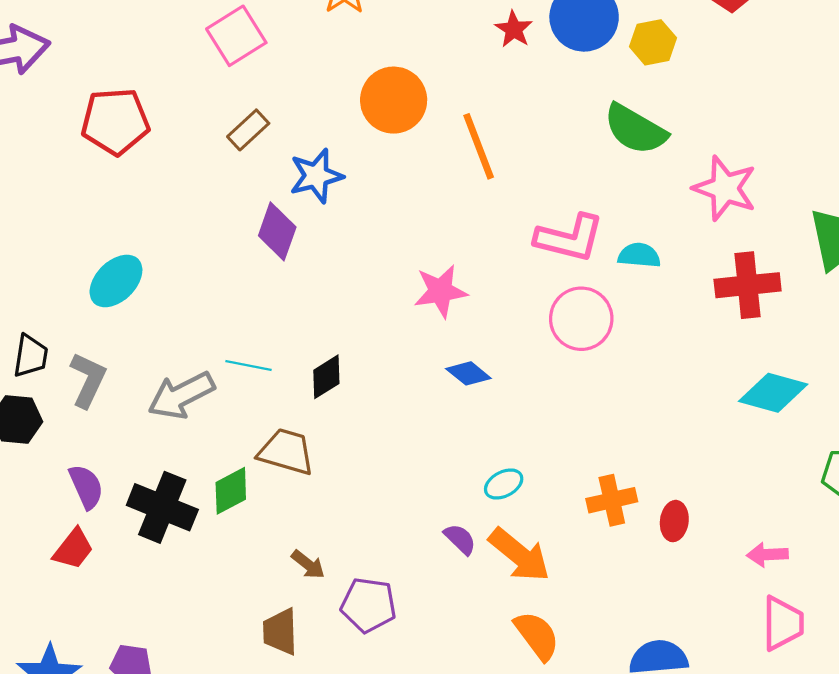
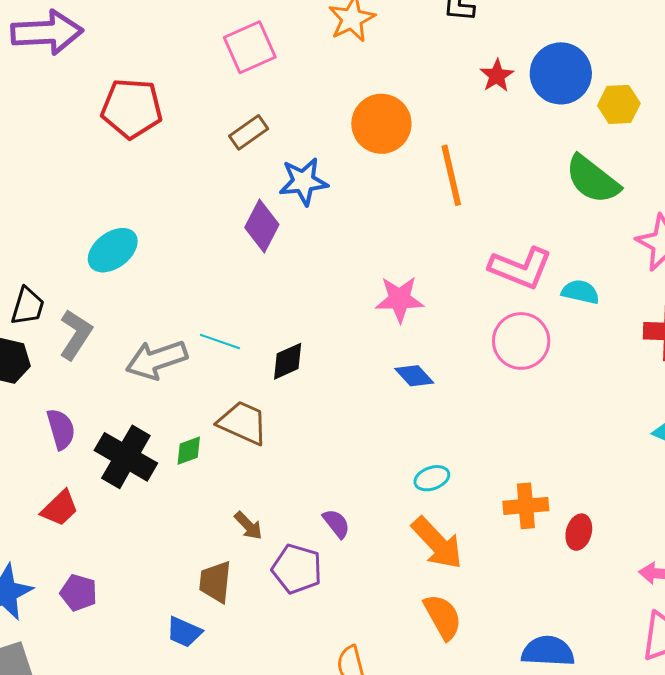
green diamond: (231, 491) -> (189, 451), size x0.7
purple semicircle: (460, 539) -> (336, 524), moved
red trapezoid: (73, 549) -> (60, 508), moved

